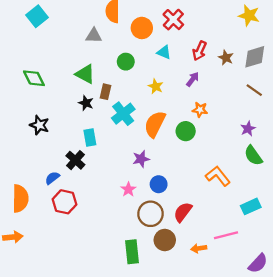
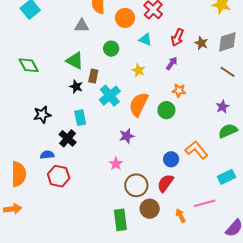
black star: (39, 125) -> (42, 115), moved, turned -30
green semicircle: (253, 156) -> (228, 131), turned 102
blue semicircle: (52, 178) -> (47, 155), turned 32
blue circle: (159, 184) -> (171, 159), moved
orange arrow: (199, 248) -> (180, 216), turned 72

